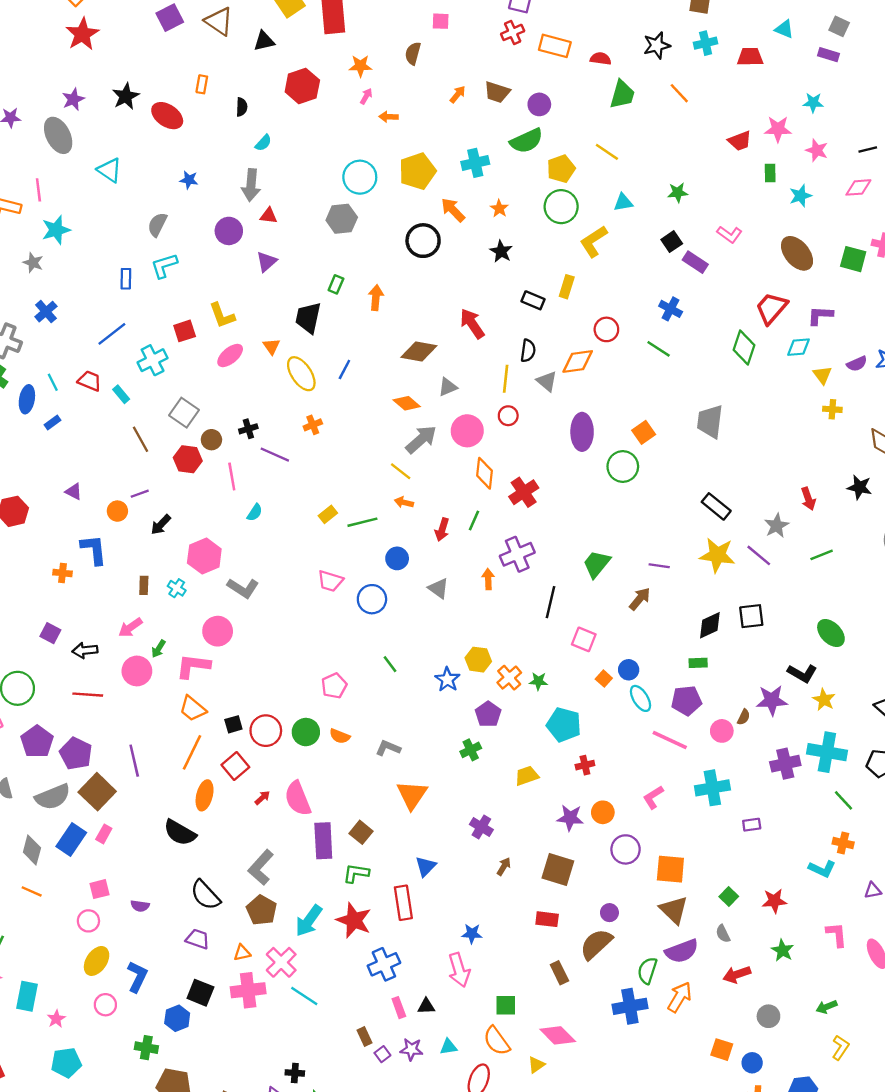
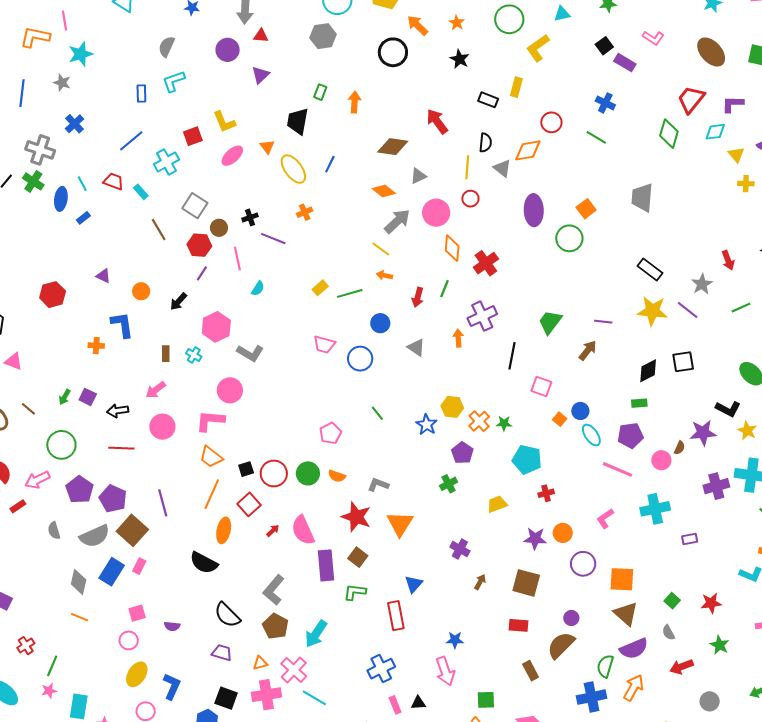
purple line: (140, 494) -> (202, 273), moved, turned -35
green arrow: (159, 649) -> (65, 397), moved
red star: (354, 920) -> (356, 517), moved

